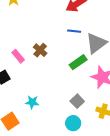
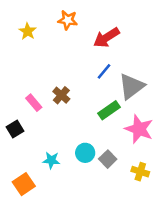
blue line: (74, 31) -> (104, 71), turned -56
cyan circle: (73, 123) -> (85, 153), moved

